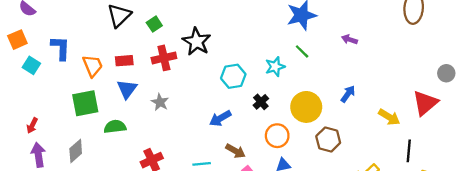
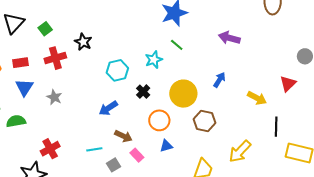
purple arrow: (349, 39) -> (229, 38), moved, size x1.5
black star: (197, 42) -> (83, 42), size x0.7
red triangle: (425, 103) -> (288, 84), size x0.7

